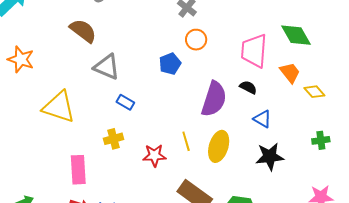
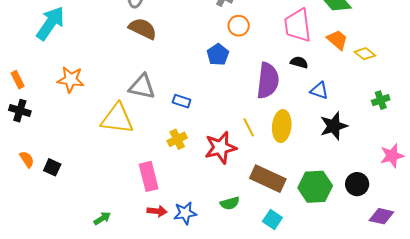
brown semicircle: (83, 31) -> (143, 29), moved
gray triangle: (107, 67) -> (142, 87), moved
red star: (154, 155) -> (221, 148), size x1.4

